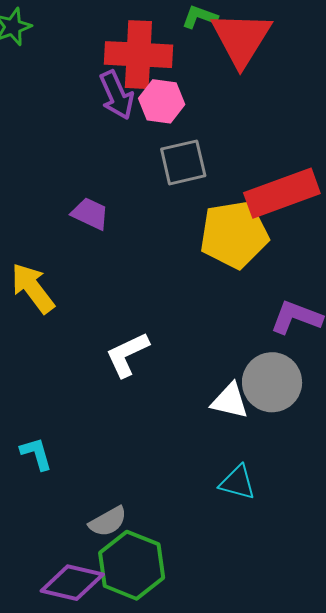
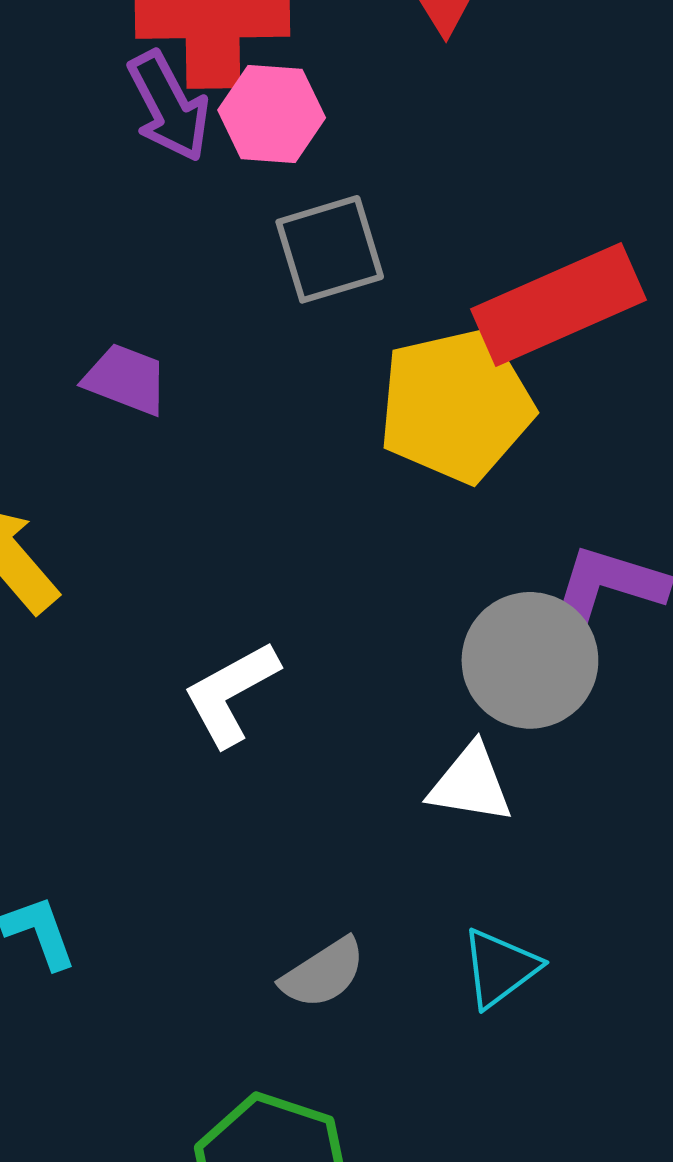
gray circle: (272, 382) -> (530, 660), moved
cyan triangle: (237, 482) -> (500, 968), turned -48
gray semicircle: (108, 521) -> (323, 973), moved

